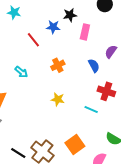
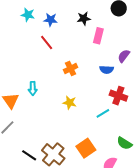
blue star: (53, 27) -> (51, 20), moved
blue semicircle: (94, 66) -> (107, 70), turned 120
cyan arrow: (21, 72) -> (33, 88), moved, turned 48
cyan line: (91, 109) -> (103, 113), turned -56

